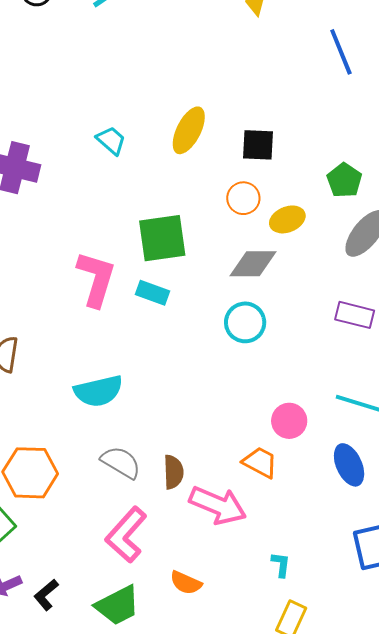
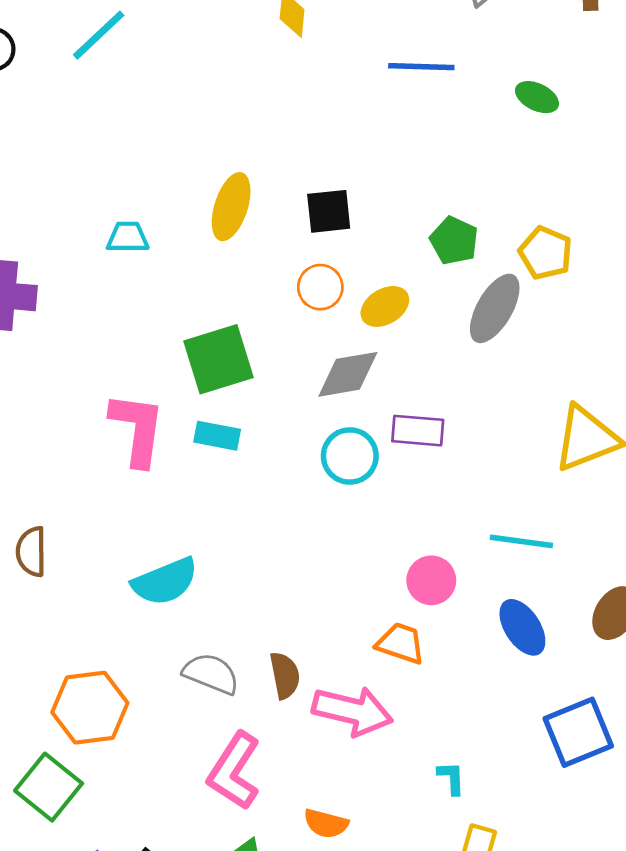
blue line: (341, 52) -> (421, 67), turned -57
cyan trapezoid: (111, 140) -> (128, 237), turned -32
purple rectangle: (355, 315) -> (418, 431), moved

